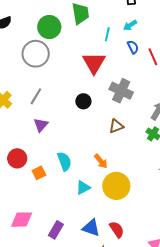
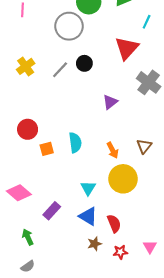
black circle: (83, 101) -> (84, 63), moved
purple triangle: (41, 125) -> (110, 102), moved
brown triangle: (116, 126) -> (144, 146), moved, turned -42
cyan triangle: (83, 188) -> (88, 188), moved, turned -42
pink diamond: (22, 220) -> (19, 193), turned 30

